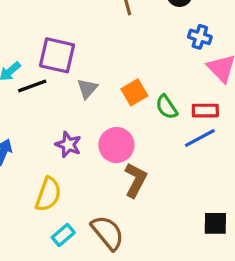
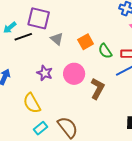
gray triangle: (87, 88) -> (57, 39), turned -32
brown L-shape: (135, 180) -> (97, 89), moved
yellow semicircle: (48, 194) -> (32, 103), turned 130

